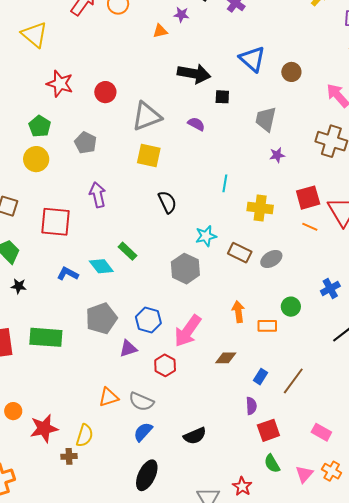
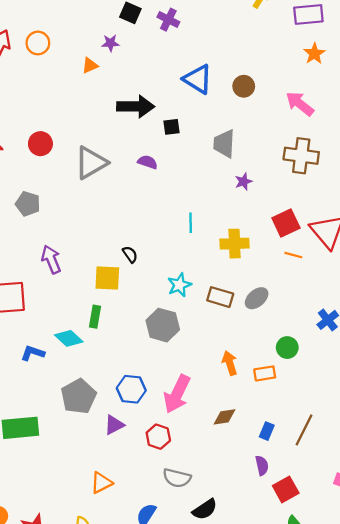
yellow square: (149, 156) -> (107, 278), moved
black semicircle: (167, 202) -> (130, 254), size x0.7
green rectangle: (128, 251) -> (95, 317), turned 66
gray semicircle: (141, 402) -> (177, 478), moved

